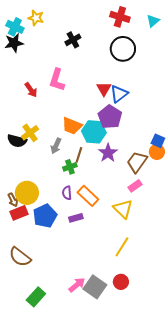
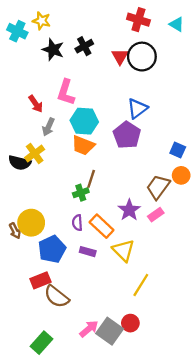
cyan triangle: (153, 21) -> (177, 24), turned -48
black star: (14, 43) -> (53, 50), moved, turned 30
red triangle: (104, 89) -> (120, 57), moved
cyan hexagon: (94, 132) -> (84, 121), moved
blue square: (158, 141) -> (178, 150), moved
gray arrow: (56, 146) -> (48, 127), moved
purple star: (108, 153) -> (129, 210), moved
yellow triangle: (123, 209) -> (123, 250), moved
red rectangle: (19, 213) -> (40, 280), moved
purple rectangle: (76, 218) -> (88, 252), turned 32
brown semicircle: (20, 257) -> (57, 297), moved
red circle: (121, 282) -> (130, 323), moved

